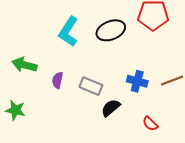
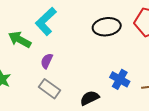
cyan L-shape: (68, 32) -> (46, 21), moved
gray rectangle: (91, 86) -> (50, 89), moved

